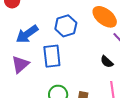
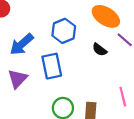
black semicircle: (107, 62) -> (100, 50), moved

